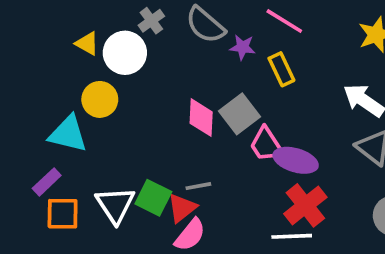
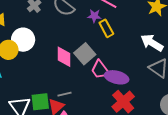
purple star: (242, 47) -> (94, 16), moved
white circle: (125, 53) -> (23, 40), moved
green square: (153, 198) -> (40, 102), turned -30

